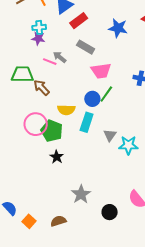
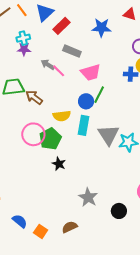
pink line: (50, 62) -> (59, 71), moved, turned 32
green pentagon: (52, 131) -> (50, 139), turned 30
gray triangle: (110, 135) -> (108, 135), size x1.6

